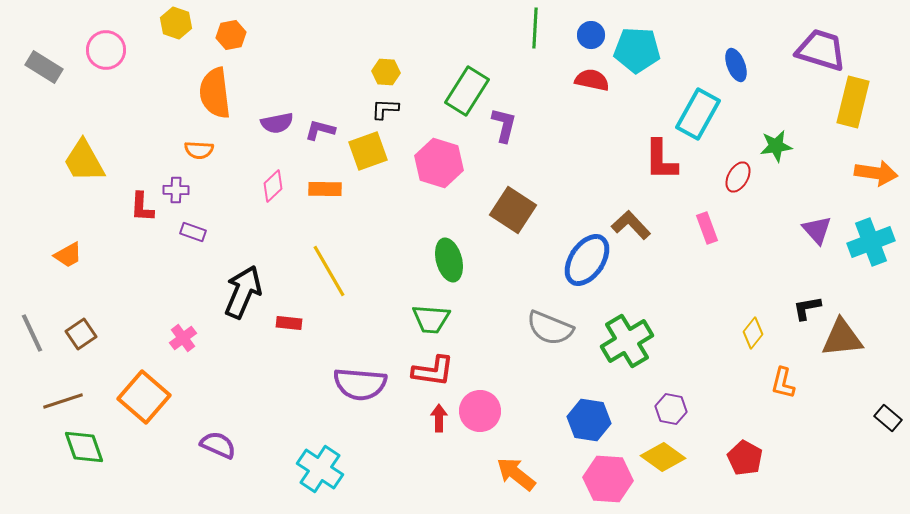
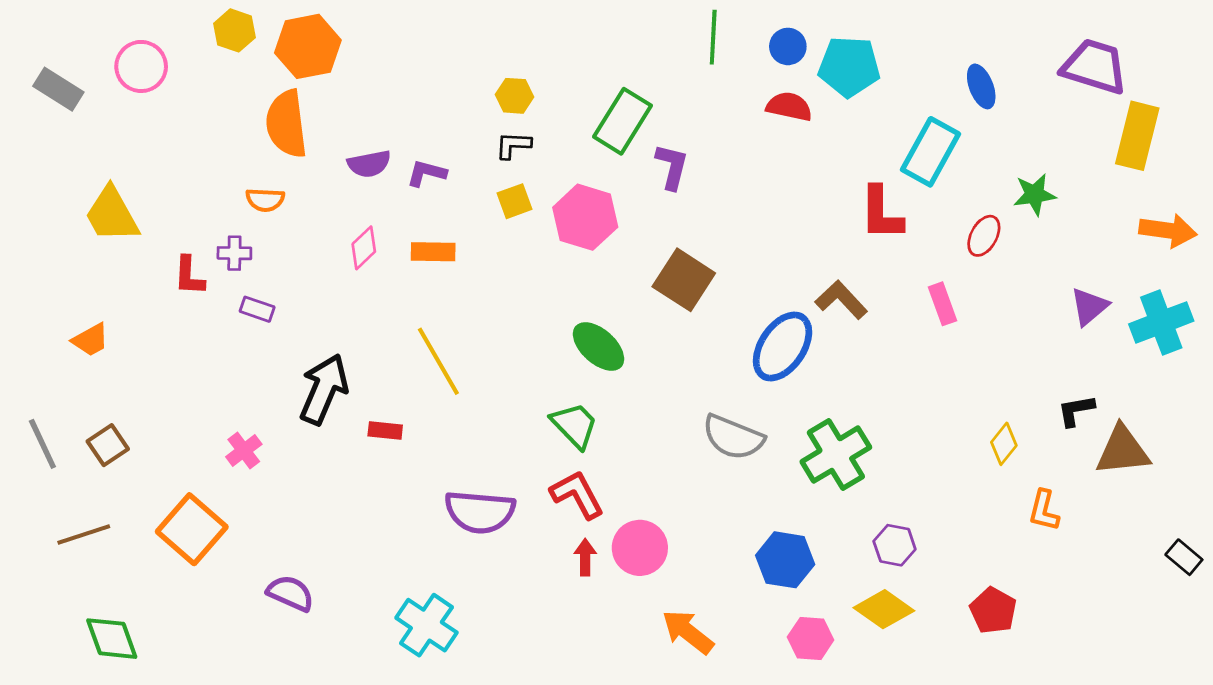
orange hexagon: (231, 35) -> (308, 46), size x1.6
yellow square: (368, 151) -> (514, 201), moved, size x0.7
purple triangle: (817, 230) -> (1089, 306), turned 32
green ellipse: (449, 260) -> (598, 347), turned -33
green trapezoid: (431, 319) -> (574, 425), turned -138
red L-shape: (433, 371) -> (577, 495), turned -126
green diamond: (84, 447) -> (112, 639), moved
pink hexagon: (608, 479) -> (811, 639), size x0.7

